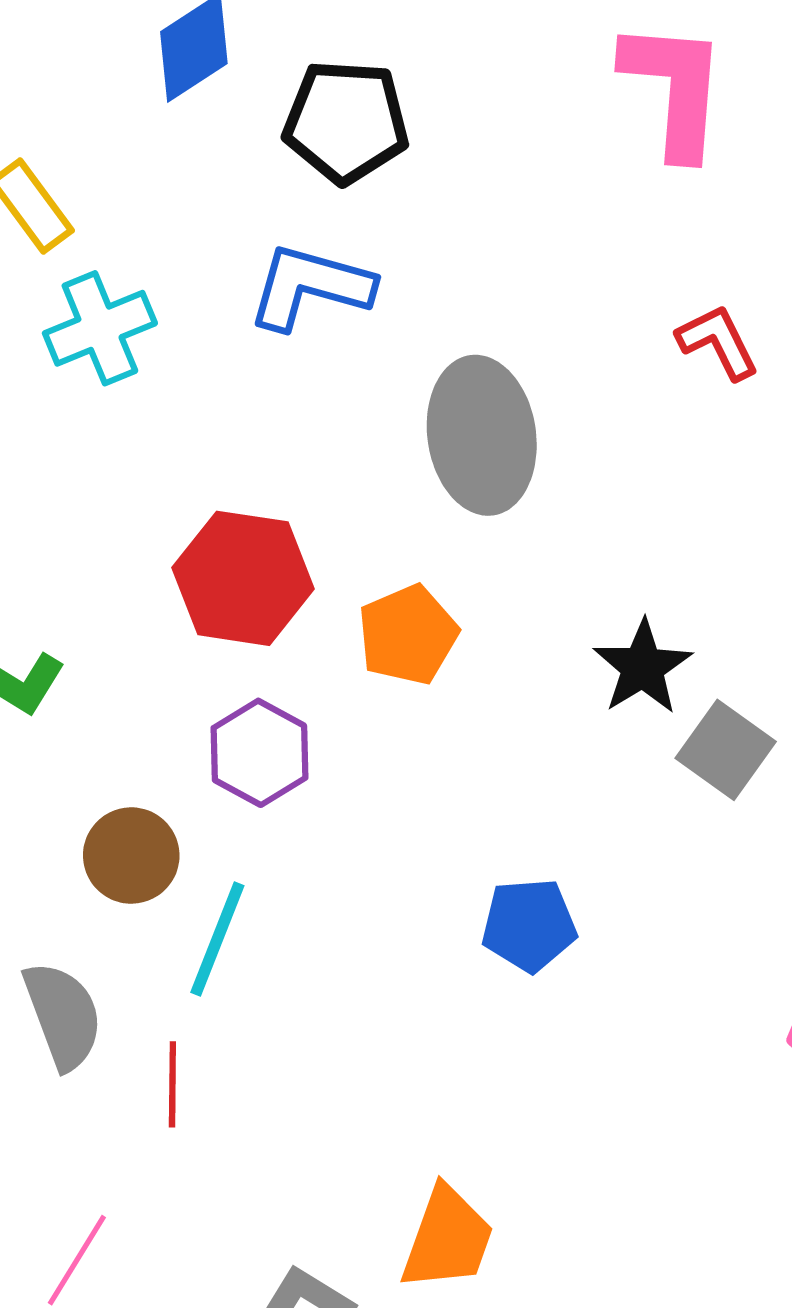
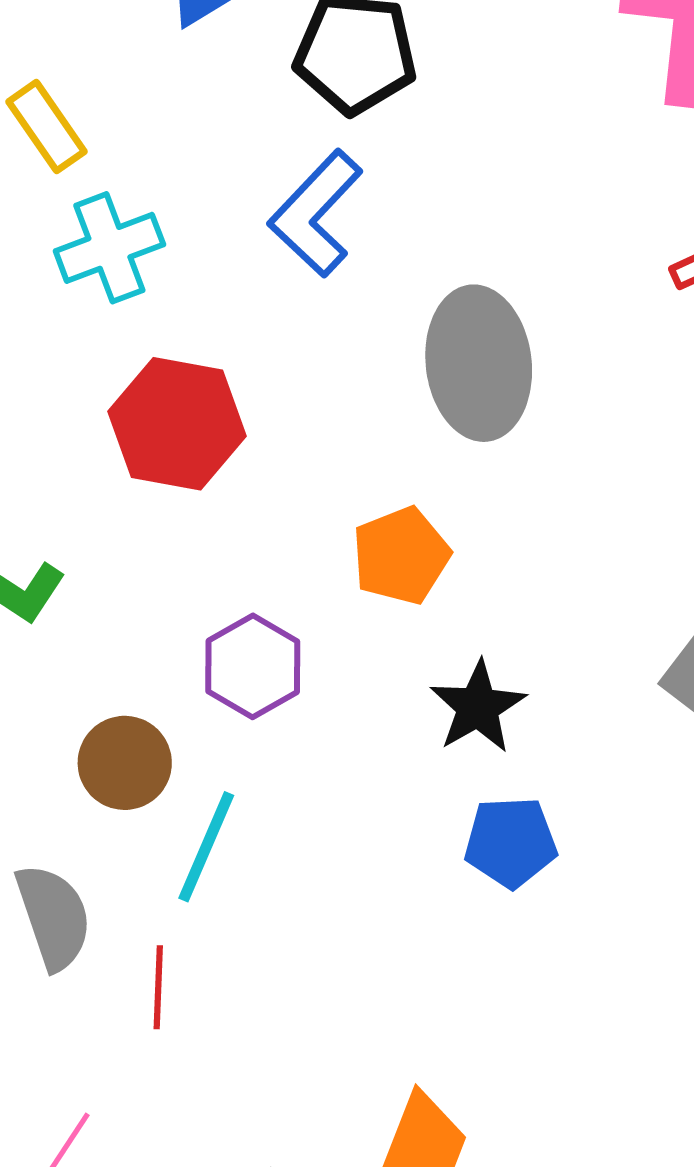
blue L-shape: (310, 287) -> (316, 213), turned -64
red hexagon: (243, 578) -> (177, 424), moved
black star: (643, 667) -> (478, 707), moved

